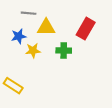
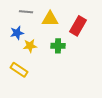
yellow triangle: (46, 27) -> (50, 19), moved
yellow rectangle: (13, 86) -> (19, 70), moved

